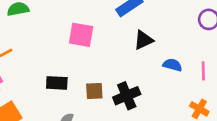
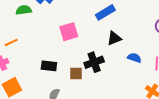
pink square: (81, 35) -> (69, 32), turned -30
black cross: (127, 96) -> (94, 62), moved

